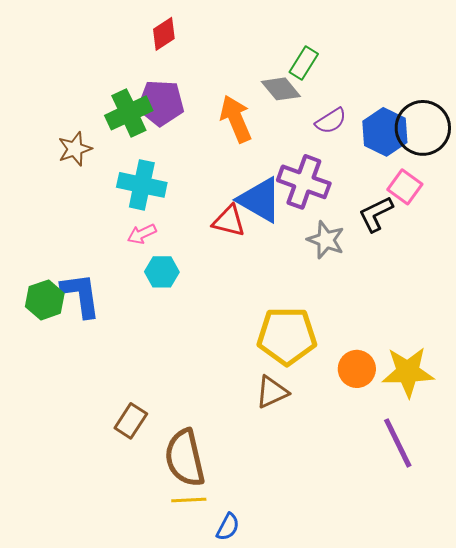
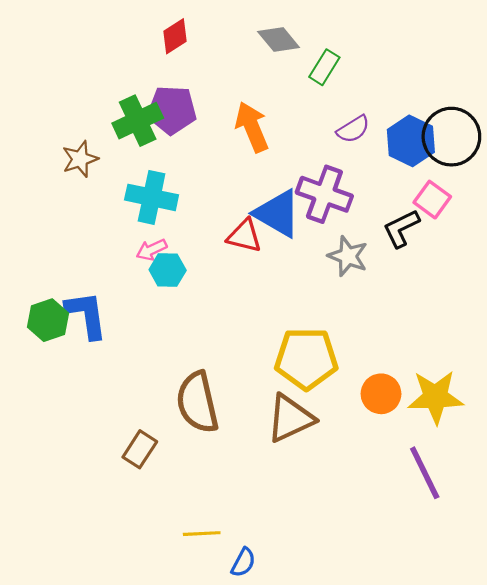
gray diamond: (281, 89) -> (279, 39), moved
cyan hexagon: (162, 272) -> (168, 270), moved
brown triangle: (272, 392) -> (290, 418), size x1.4
brown semicircle: (185, 458) -> (197, 402), moved

